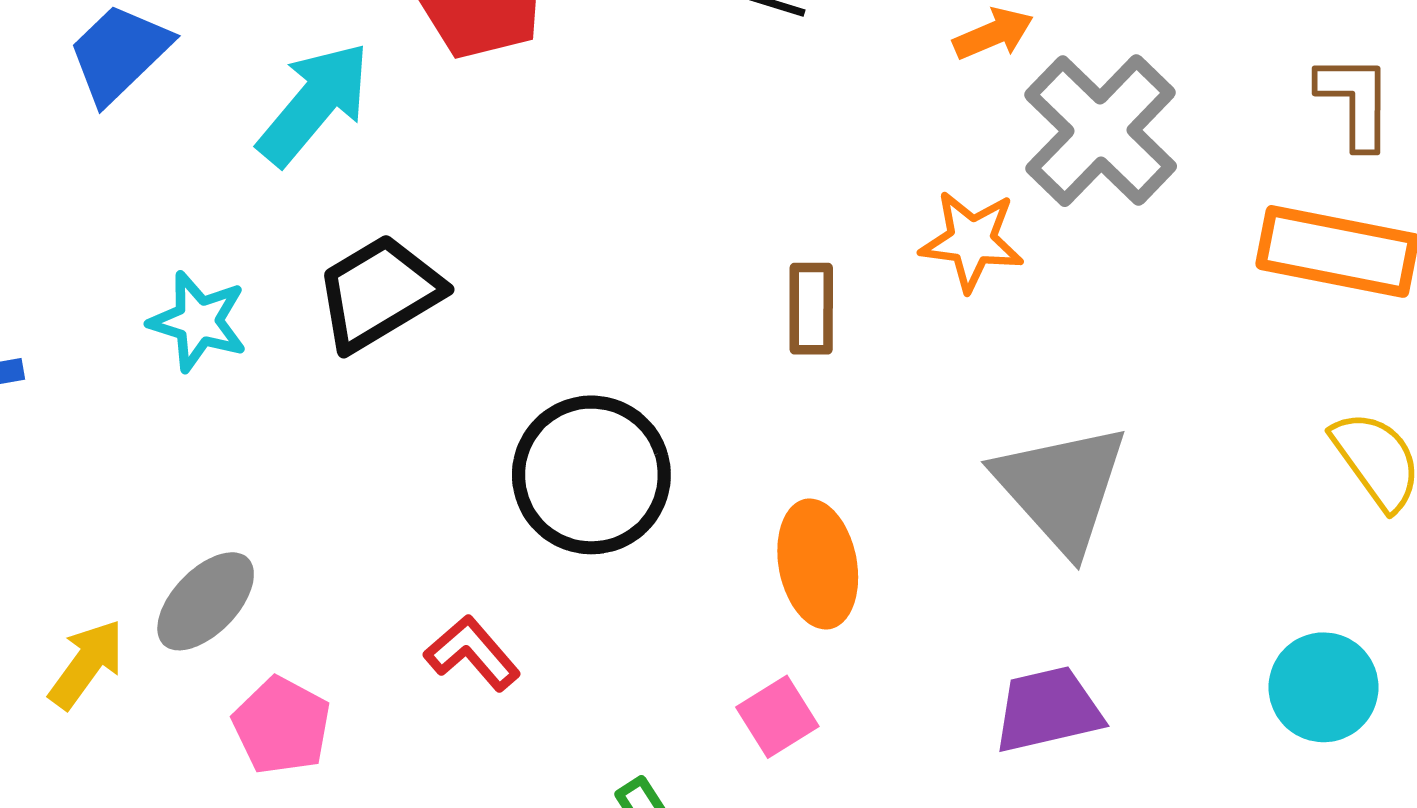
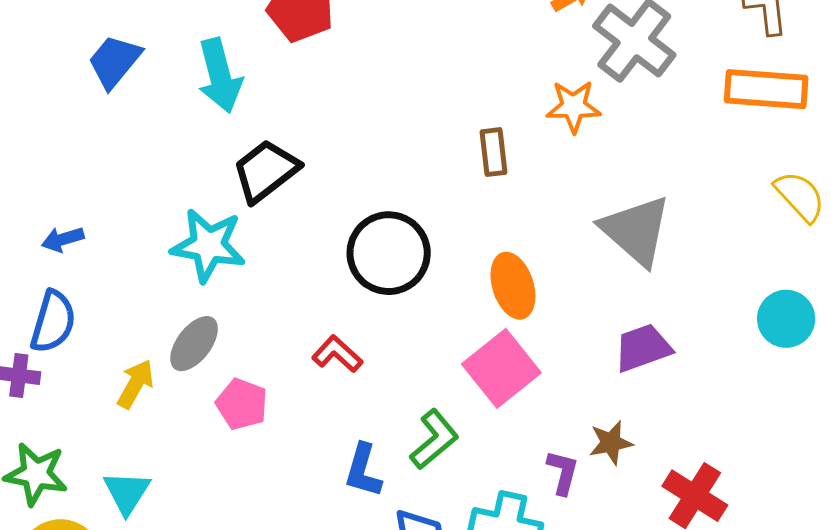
cyan arrow: (314, 104) -> (220, 76), turned 132
cyan star: (198, 321) -> (208, 245), moved, size x1.4
pink square: (777, 717) -> (501, 368), size x1.8

